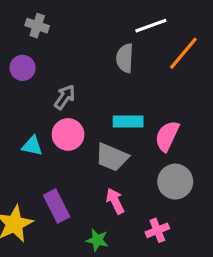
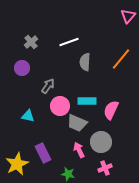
gray cross: (37, 26) -> (31, 42), turned 32
white line: (151, 26) -> (69, 42), moved
pink circle: (68, 134) -> (60, 106), moved
gray circle: (175, 182) -> (101, 142), moved

